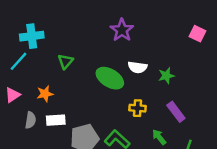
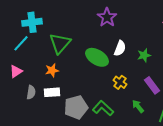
green triangle: (65, 61) -> (60, 43), size x1.6
white semicircle: (137, 67) -> (120, 48), turned -77
orange star: (45, 94) -> (52, 70), moved
yellow cross: (137, 108) -> (120, 82), turned 32

